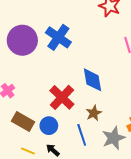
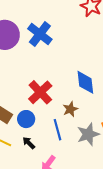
blue diamond: (92, 80) -> (85, 82), moved

